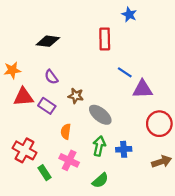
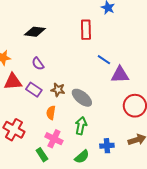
brown star: (76, 96) -> (58, 90), moved
blue cross: (124, 149) -> (107, 146), moved
green rectangle: (45, 173) -> (42, 155), moved

